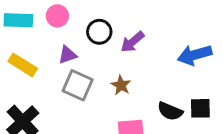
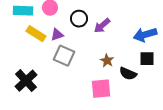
yellow rectangle: (23, 65) -> (36, 34), moved
brown star: (121, 85) -> (107, 61), moved
black square: (200, 108) -> (147, 59), moved

